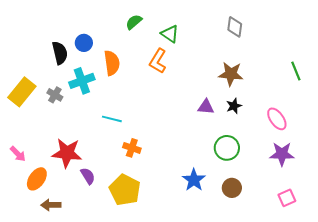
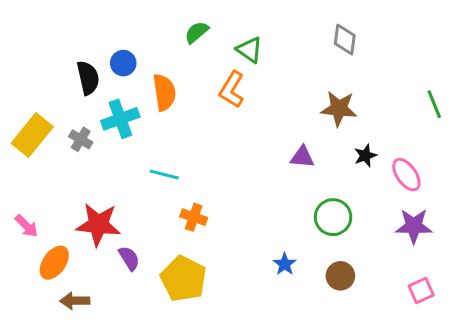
black star: (234, 106) -> (365, 156), moved
blue star: (194, 180) -> (285, 264), size x0.7

